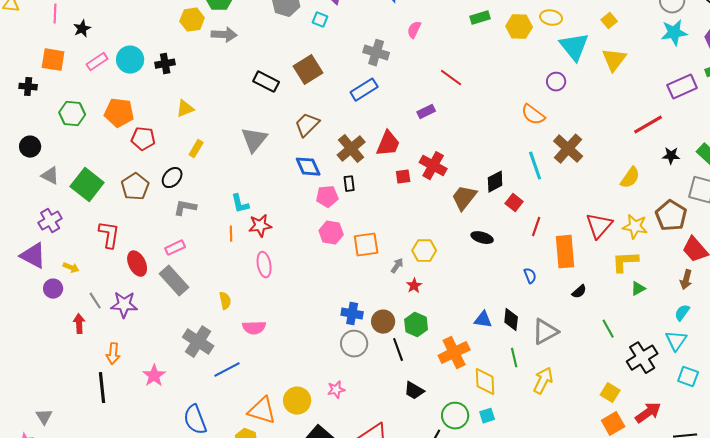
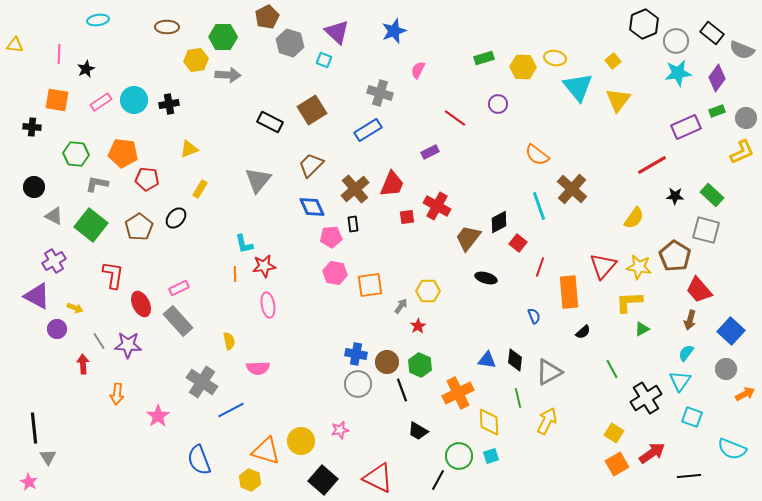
purple circle: (556, 82) -> (498, 104), moved
gray L-shape: (185, 208) -> (97, 184), moved
black line: (102, 388) -> (34, 428), moved

